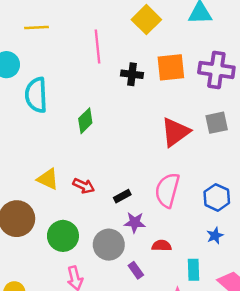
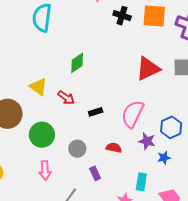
green diamond: (85, 121) -> (77, 63), moved
purple star: (135, 222) -> (147, 141), moved
gray circle: (109, 245) -> (77, 149), size x0.7
red semicircle: (162, 246) -> (114, 148), moved

